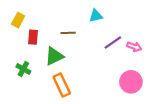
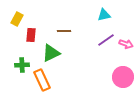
cyan triangle: (96, 16) -> (104, 15), moved
green cross: (23, 69) -> (22, 65), turned -32
orange rectangle: (62, 85) -> (42, 80), moved

